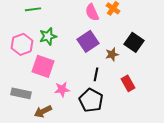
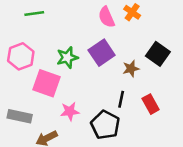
green star: (48, 36) -> (67, 58), moved
black line: (96, 74) -> (121, 99), moved

